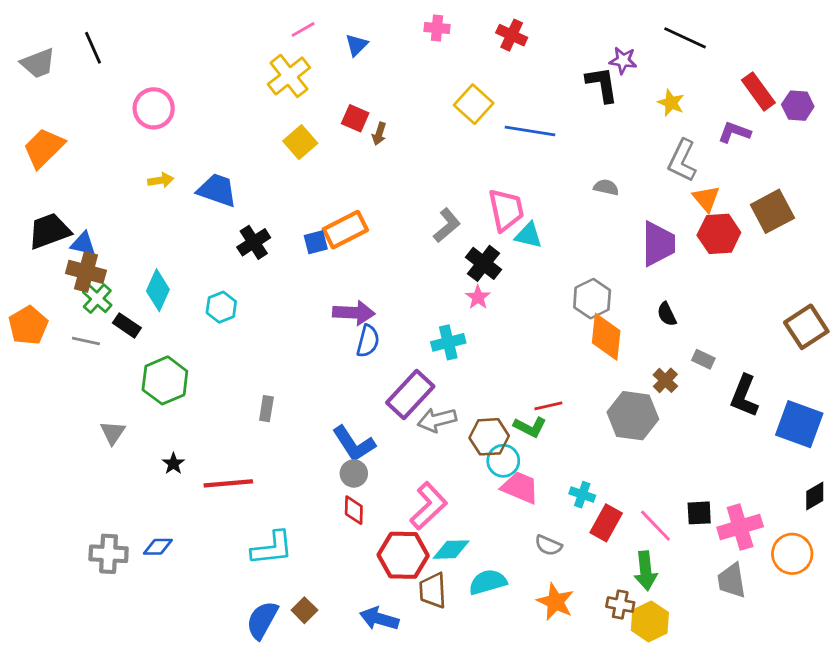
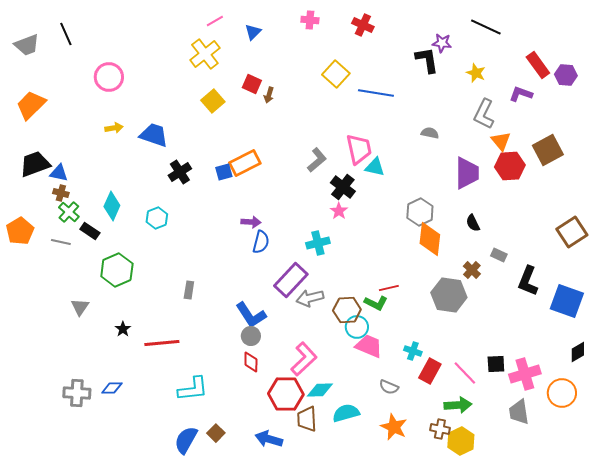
brown cross: (86, 272) -> (61, 193), size x0.6
purple arrow: (354, 313) -> (251, 222), size x0.7
green arrow: (646, 571) -> (458, 405), turned -88

